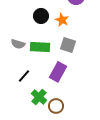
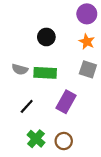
orange star: (62, 20) -> (87, 42), moved
gray square: (68, 45) -> (88, 69), moved
green cross: (39, 97) -> (36, 139), moved

